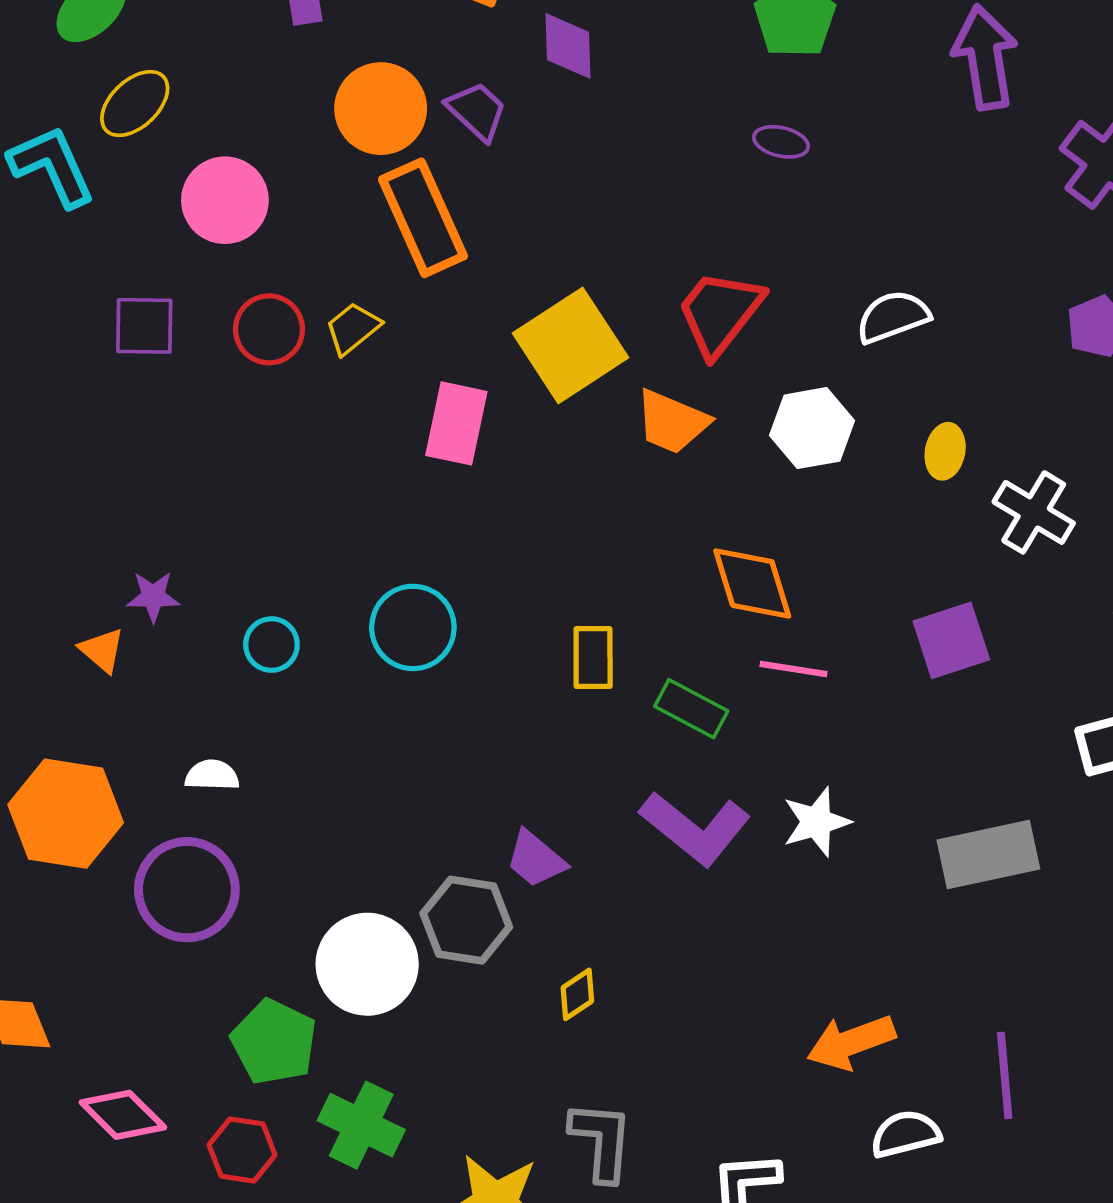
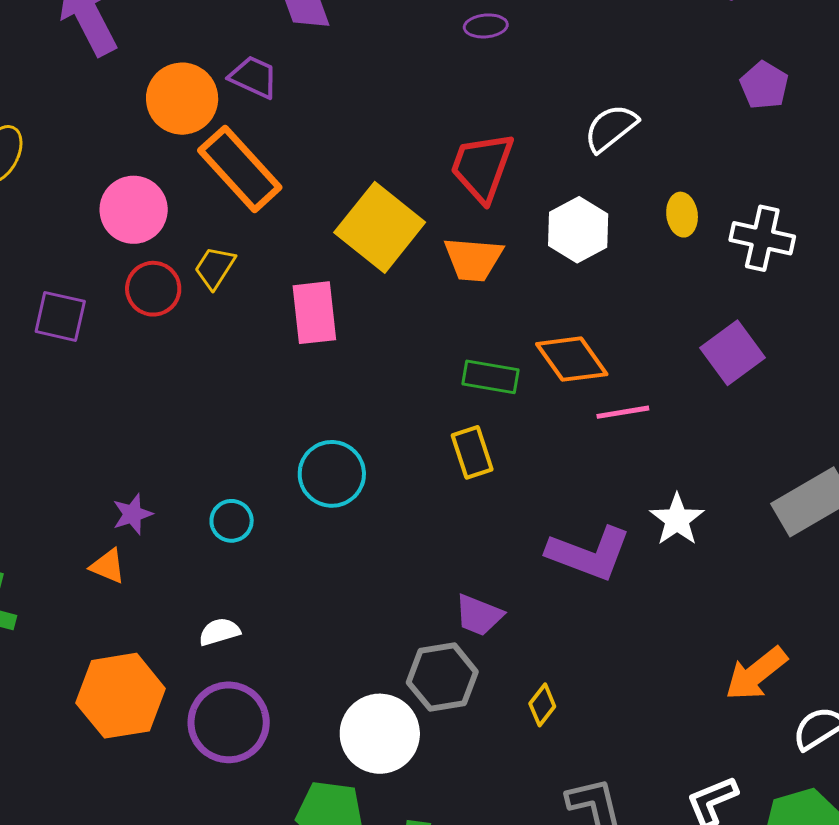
pink circle: (225, 200) -> (134, 210), moved
purple square: (144, 326) -> (60, 316), turned 30
green rectangle: (691, 709) -> (490, 377), moved

